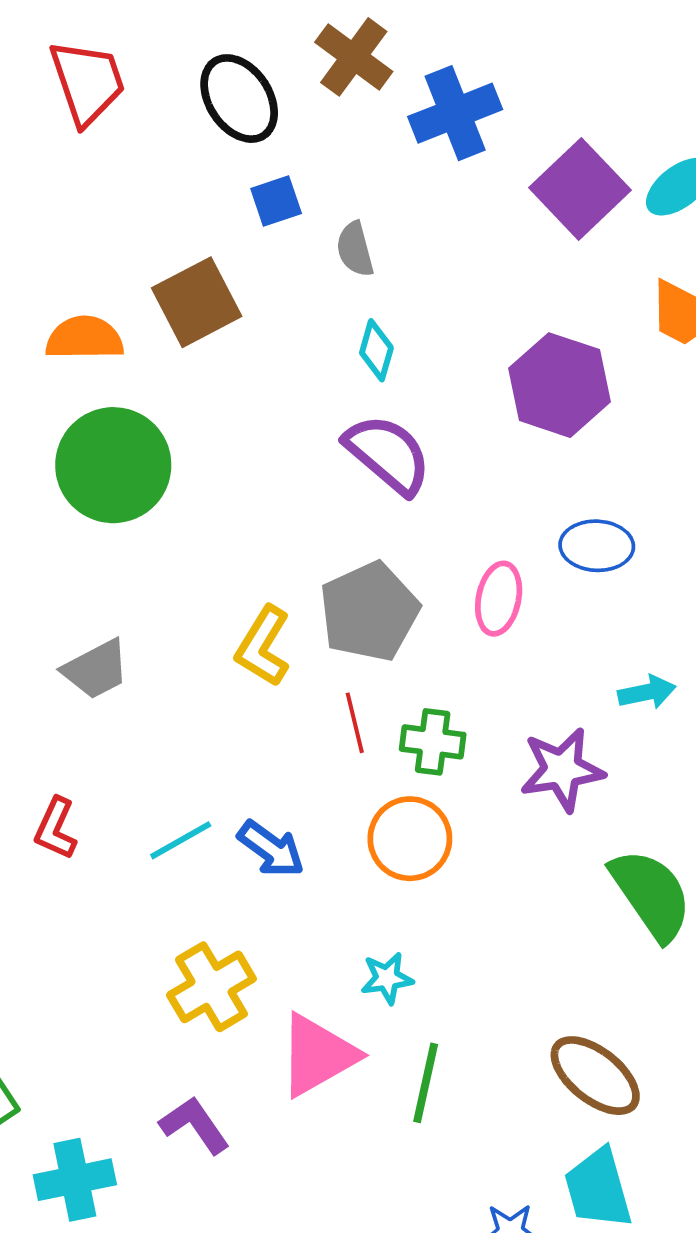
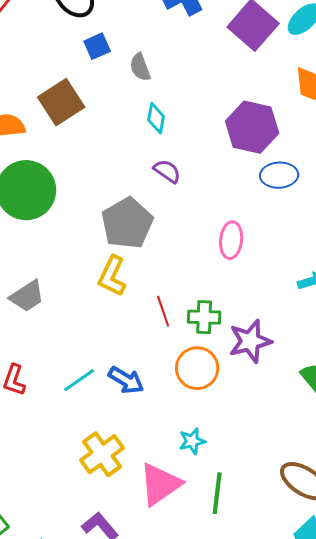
purple semicircle: (388, 454) -> (167, 171), size x0.6
blue ellipse: (597, 546) -> (279, 175), moved
gray pentagon: (369, 612) -> (127, 223), moved
purple star: (562, 770) -> (250, 341), moved

